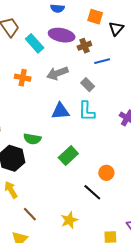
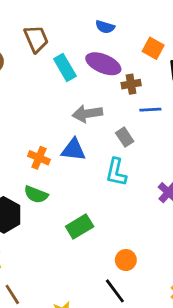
orange cross: (23, 78) -> (39, 158), moved
blue triangle: (60, 111) -> (73, 150), moved
black line: (92, 192) -> (115, 291), moved

